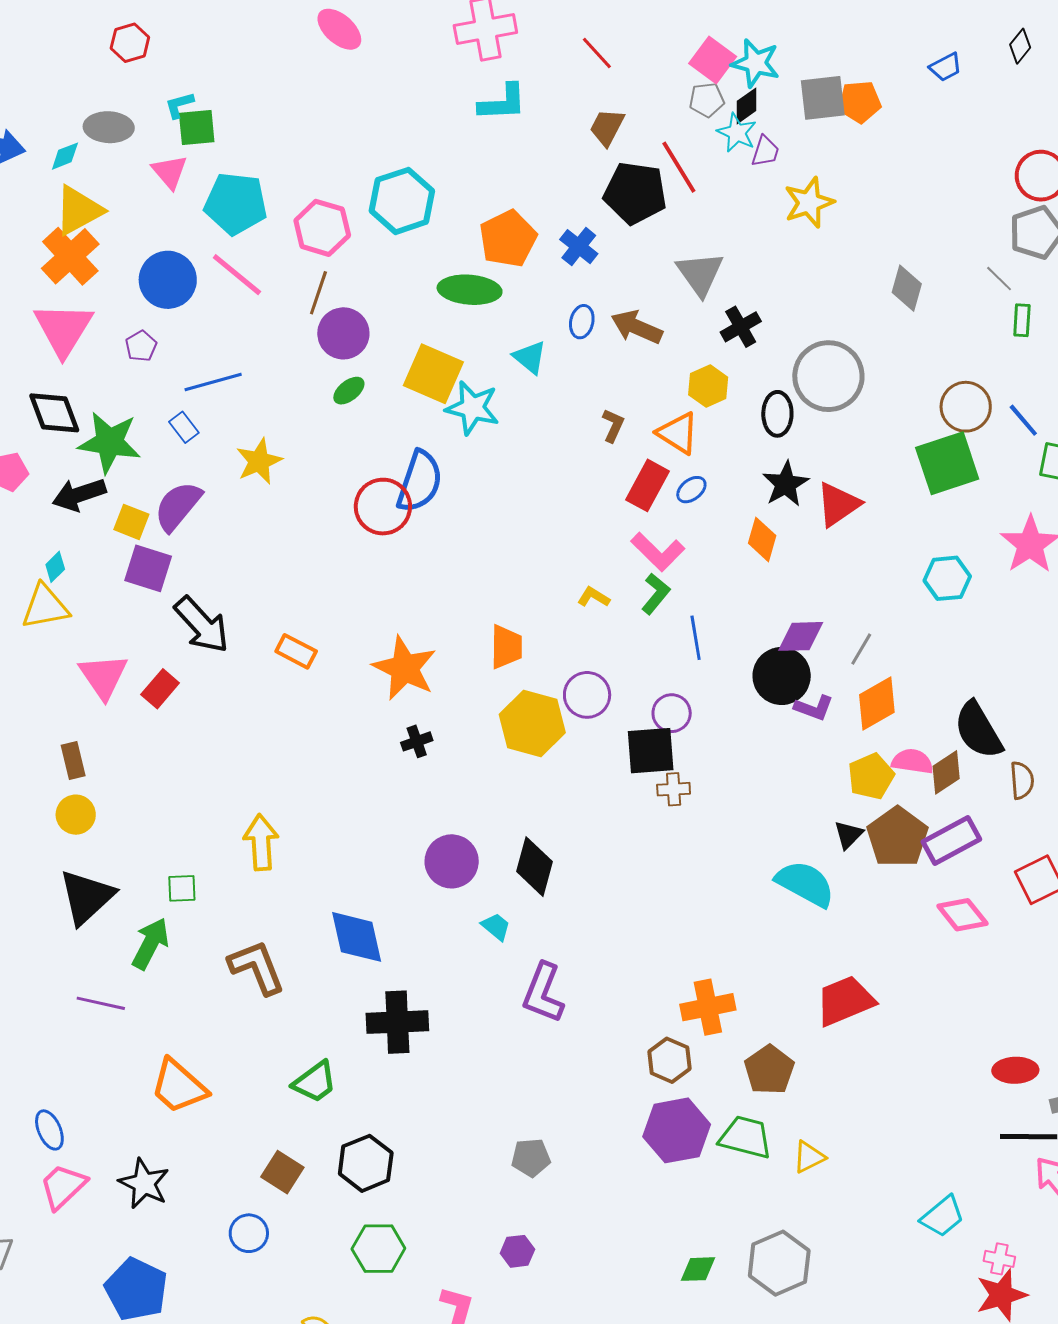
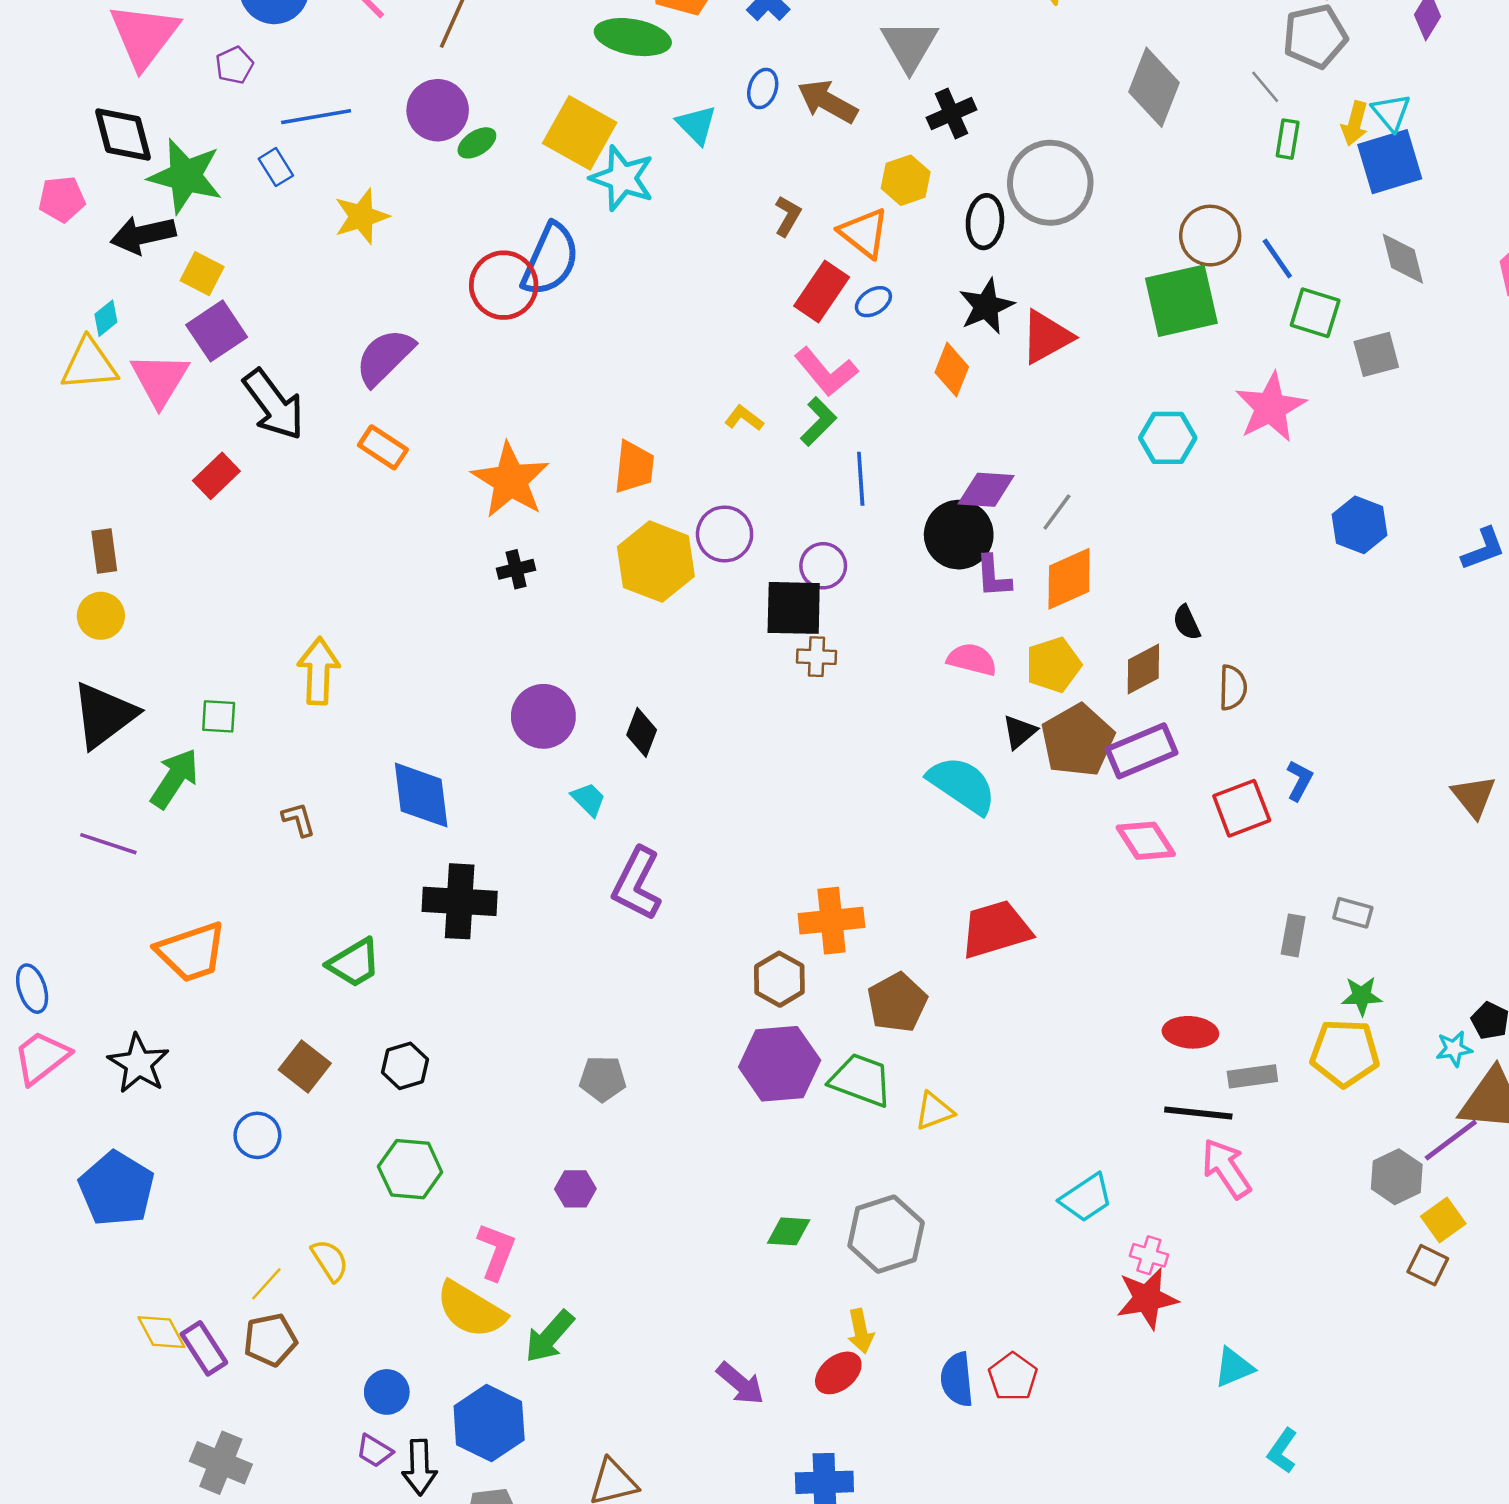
gray diamond: (907, 288) -> (1154, 87), size x1.4
purple circle: (343, 333) -> (438, 110), moved
purple semicircle: (178, 506) -> (385, 357), moved
purple square: (148, 568) -> (217, 331), turned 33
pink triangle: (103, 676) -> (160, 379), moved
purple L-shape: (814, 708) -> (993, 576), turned 60
black semicircle: (978, 730) -> (1187, 623), size x0.5
pink semicircle: (912, 761) -> (972, 659), moved
black diamond: (535, 867) -> (642, 732), size x0.7
brown L-shape: (257, 967) -> (299, 819), size x0.5
orange trapezoid: (179, 1086) -> (191, 952), turned -66
black hexagon: (366, 1163) -> (405, 1066), size x0.7

